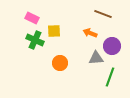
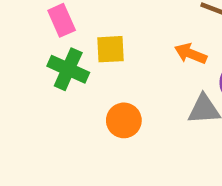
pink rectangle: (32, 18) -> (62, 20), turned 40

